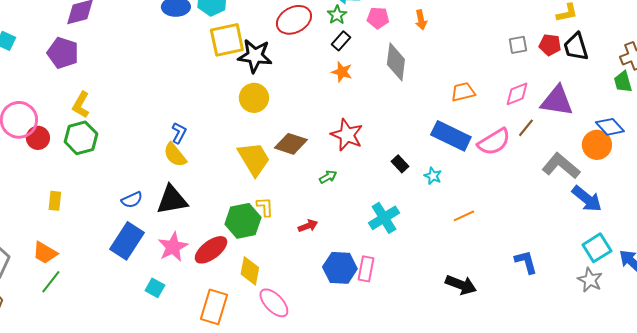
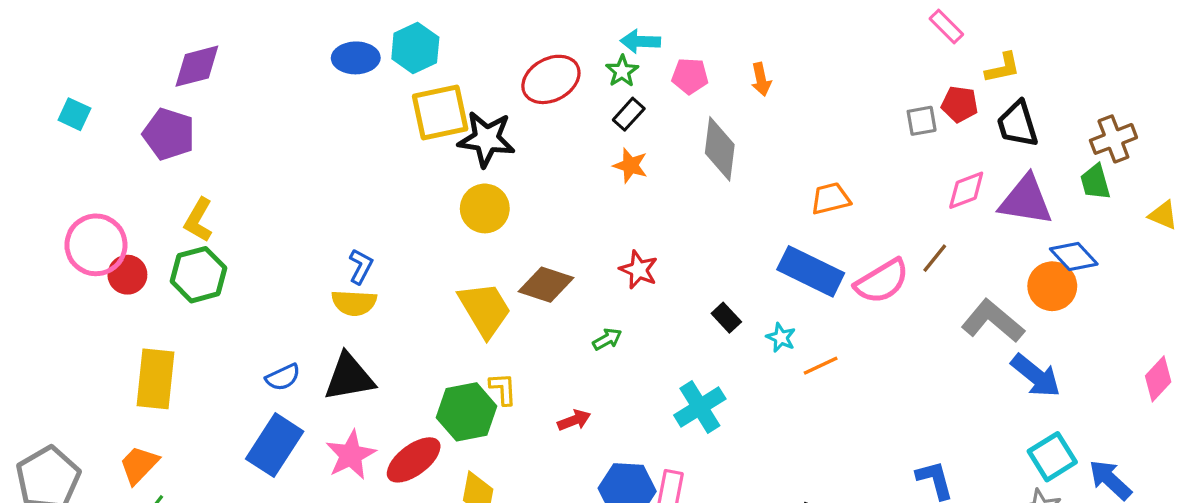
red pentagon: (550, 45) -> (960, 104), moved
pink diamond: (517, 94) -> (966, 190), moved
purple triangle: (557, 101) -> (1026, 200), moved
red star: (347, 135) -> (639, 270), size x0.7
yellow semicircle: (175, 155) -> (354, 303), turned -48
yellow rectangle: (55, 201) -> (156, 379), size x1.8
orange line: (464, 216) -> (821, 366), moved
orange trapezoid: (45, 253) -> (139, 465), turned 104

